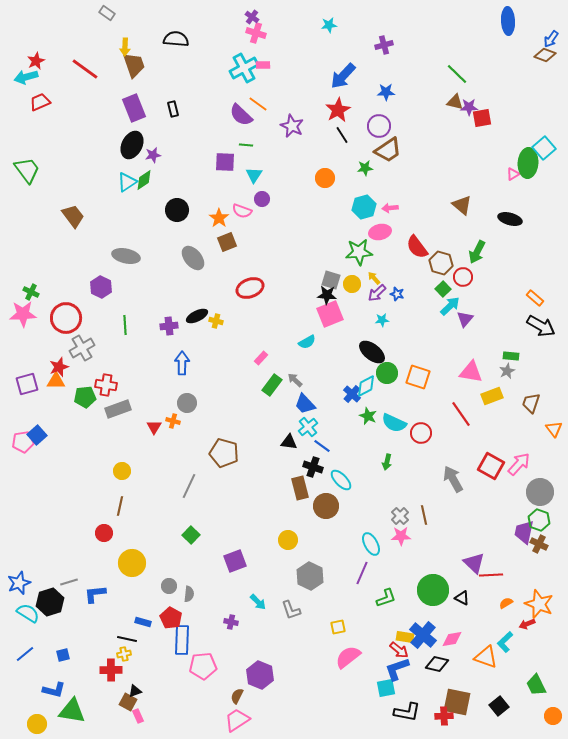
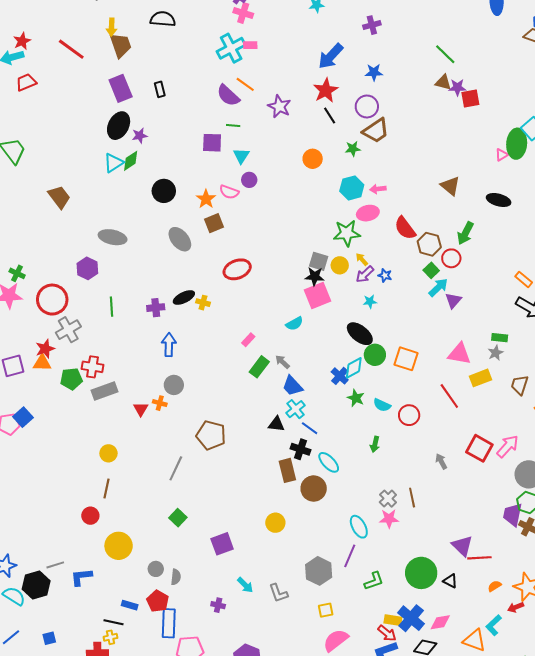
cyan semicircle: (394, 423) -> (382, 405), size x0.7
gray arrow: (453, 479) -> (441, 461), size x0.6
gray hexagon: (310, 576) -> (319, 571), moved

